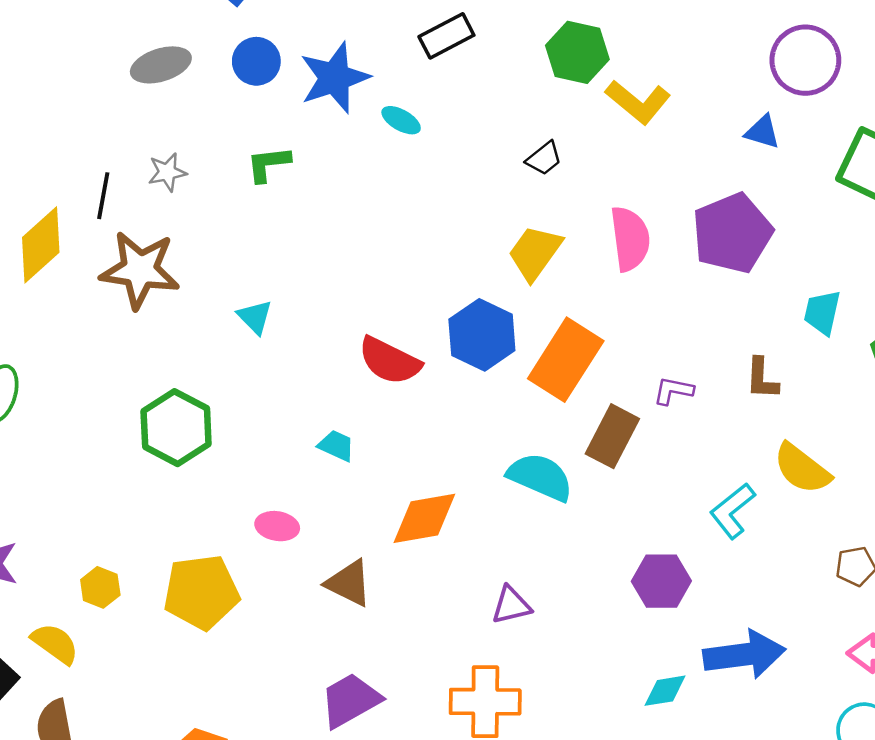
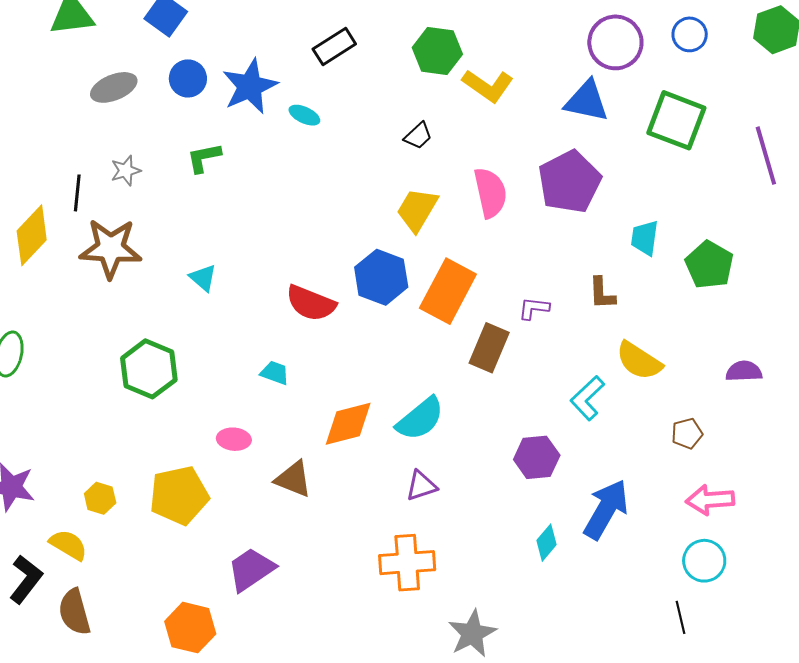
blue triangle: (762, 132) -> (587, 101), size x1.6
cyan semicircle: (540, 477) -> (420, 419), moved, turned 122
blue arrow: (744, 655) -> (606, 509), turned -48
cyan diamond: (665, 691) -> (546, 543), turned -36
purple trapezoid: (350, 700) -> (251, 569), moved

